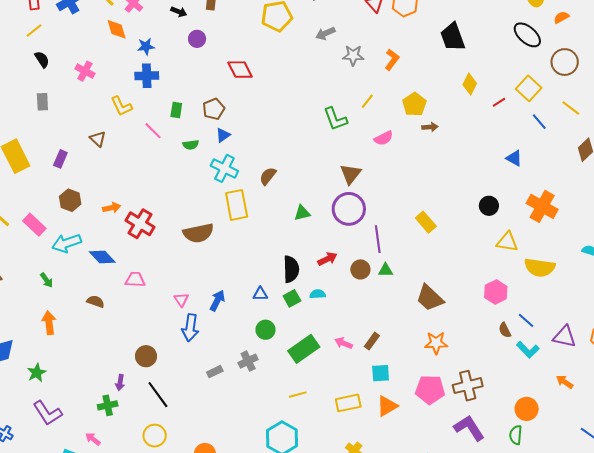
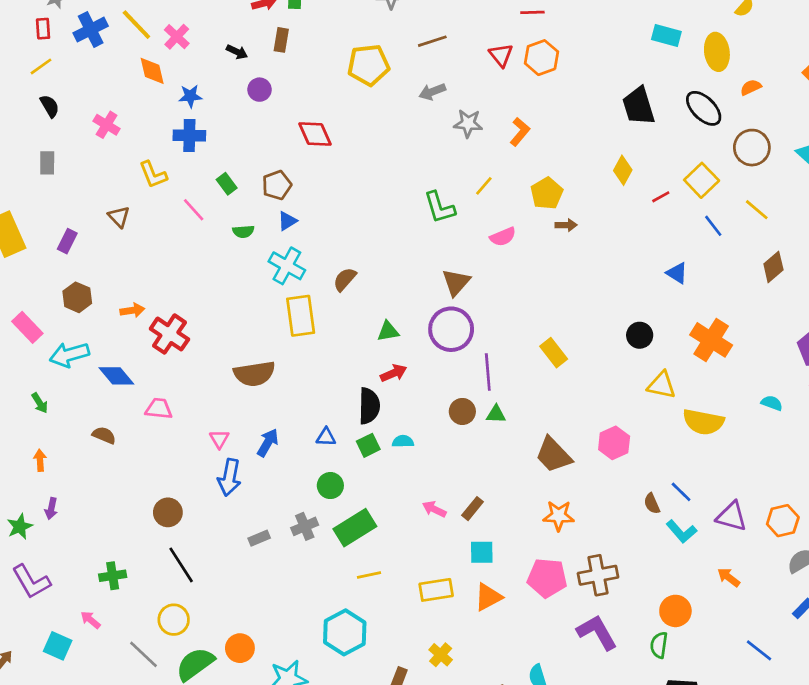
black trapezoid: (453, 37) -> (639, 106), moved
green rectangle: (176, 110) -> (227, 184), turned -49
brown semicircle: (198, 233) -> (254, 374), moved
red arrow: (327, 259) -> (394, 373), moved
pink hexagon: (496, 292) -> (614, 443), moved
orange arrow: (49, 323) -> (40, 460), size x0.7
green rectangle: (304, 349) -> (355, 528), moved
purple arrow: (120, 383) -> (51, 508), moved

